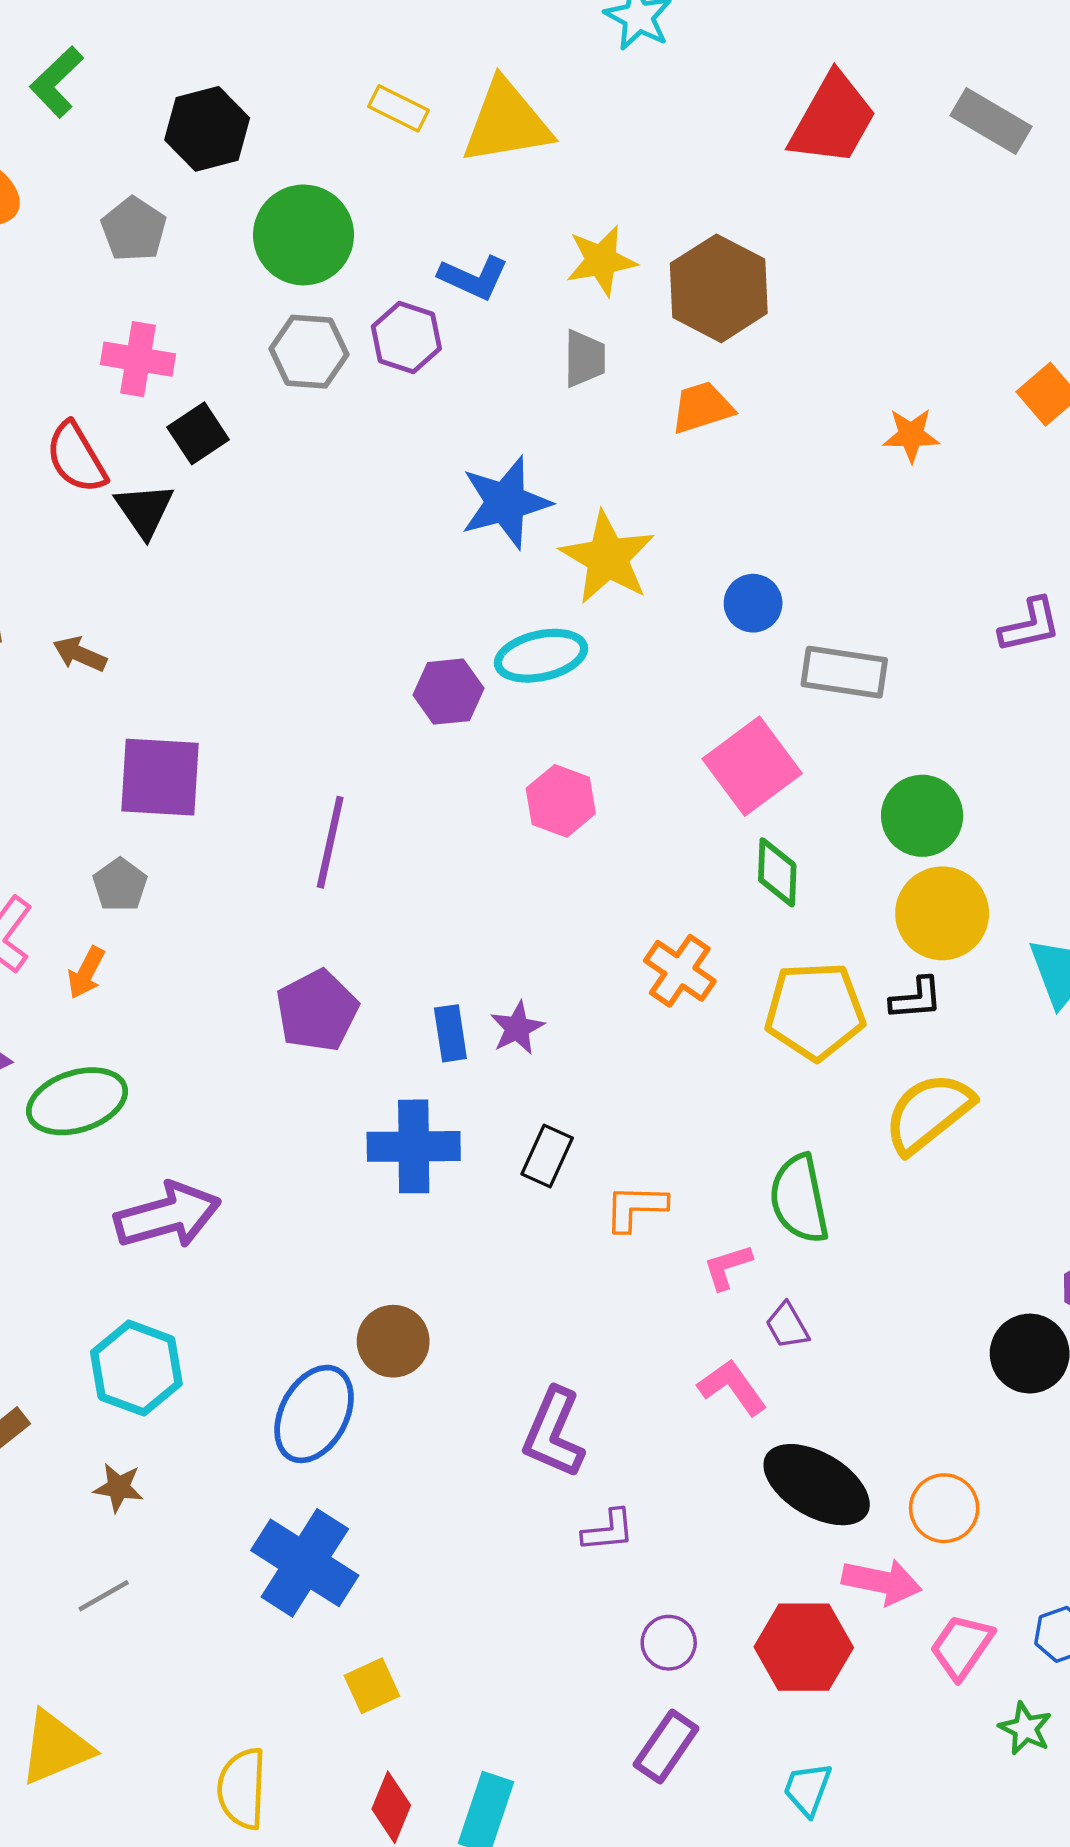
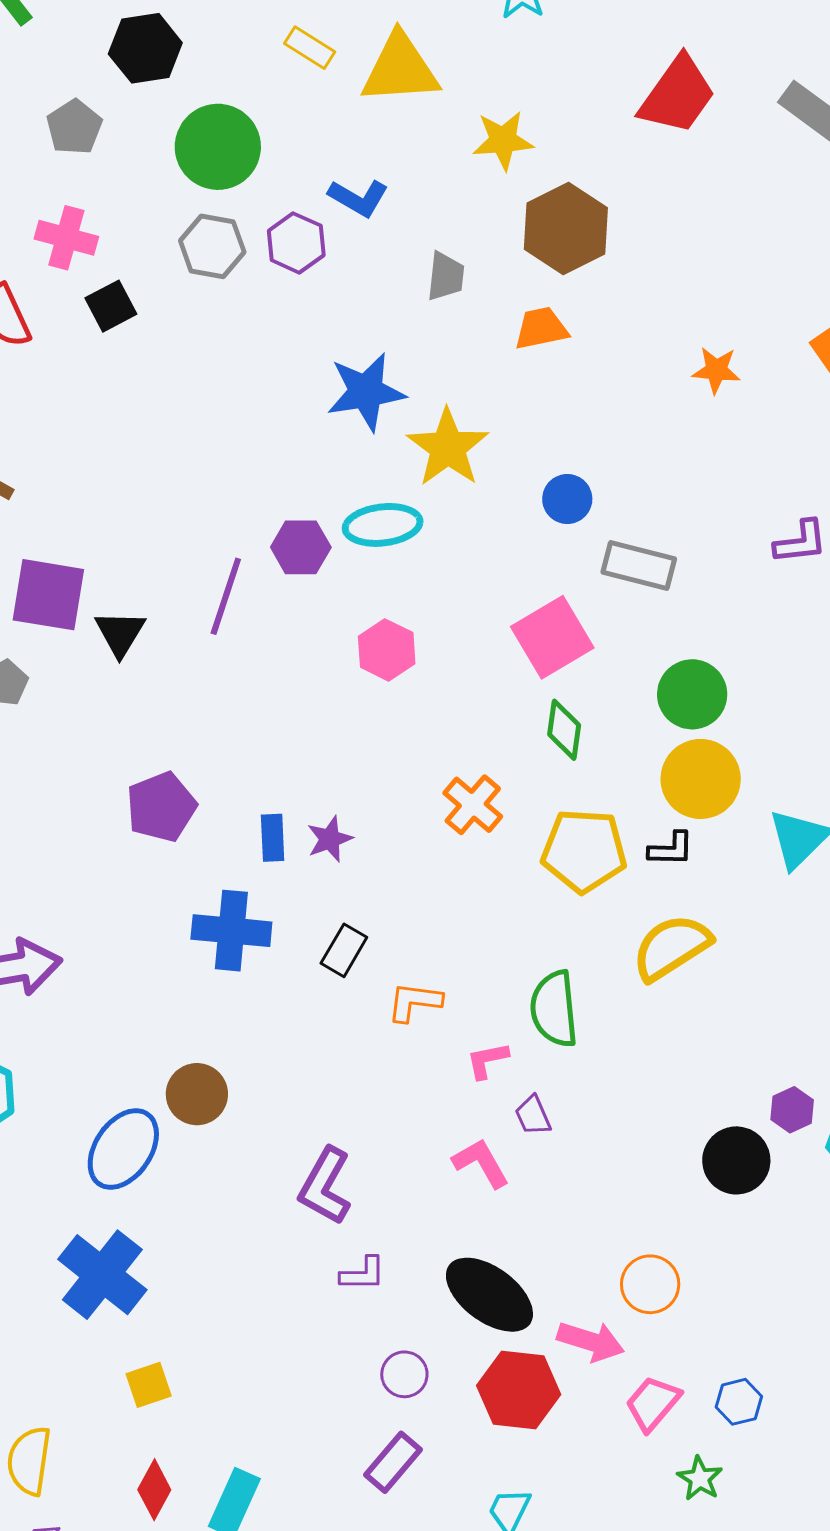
yellow star: (601, 261) -> (503, 140), moved
black triangle: (145, 510) -> (120, 633), moved
purple line: (330, 842) -> (226, 596), moved
black ellipse: (817, 1485) -> (489, 1295), moved

